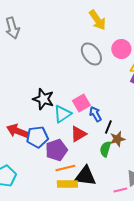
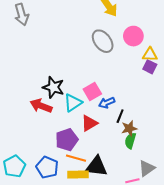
blue arrow: (95, 114) -> (107, 103), turned -84
red arrow: (17, 131) -> (41, 106), moved
blue pentagon: (37, 137) -> (47, 167), moved, turned 30
green semicircle: (105, 149) -> (130, 141), moved
orange line: (65, 168) -> (76, 158), turned 30

